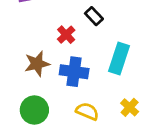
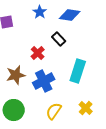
blue cross: (74, 72) -> (44, 81), turned -35
yellow semicircle: (87, 111) -> (54, 111), turned -78

